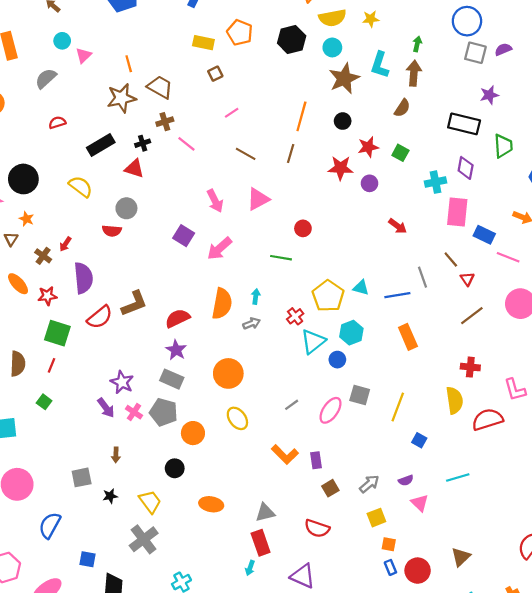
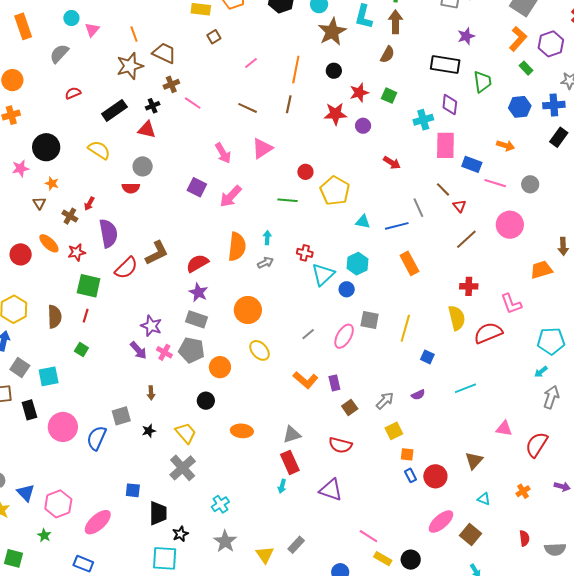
pink line: (232, 113) -> (251, 63), moved
yellow pentagon: (328, 296) -> (335, 191), moved
red cross: (295, 316) -> (305, 253), turned -35
pink triangle: (420, 503) -> (504, 429), moved, turned -30
blue semicircle: (50, 525) -> (97, 438), moved

